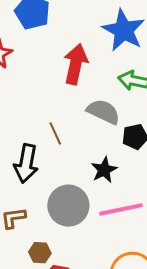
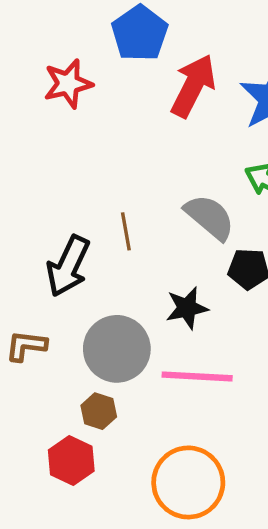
red arrow: (76, 64) -> (193, 86), moved
brown hexagon: (40, 253) -> (99, 411), moved

